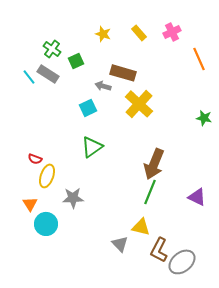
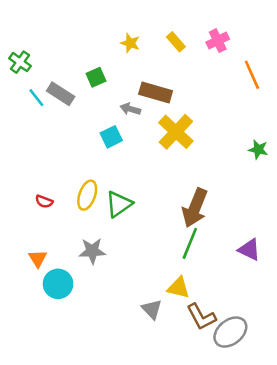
green cross: (52, 49) -> (20, 62), moved
green triangle: (92, 147) -> (119, 204), moved
yellow ellipse: (47, 176) -> (87, 195), moved
brown L-shape: (159, 250) -> (201, 317), turned -55

